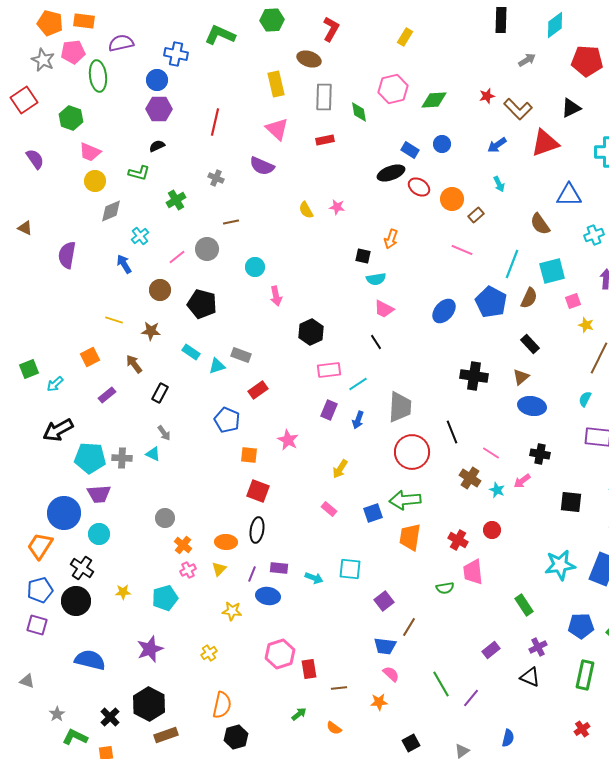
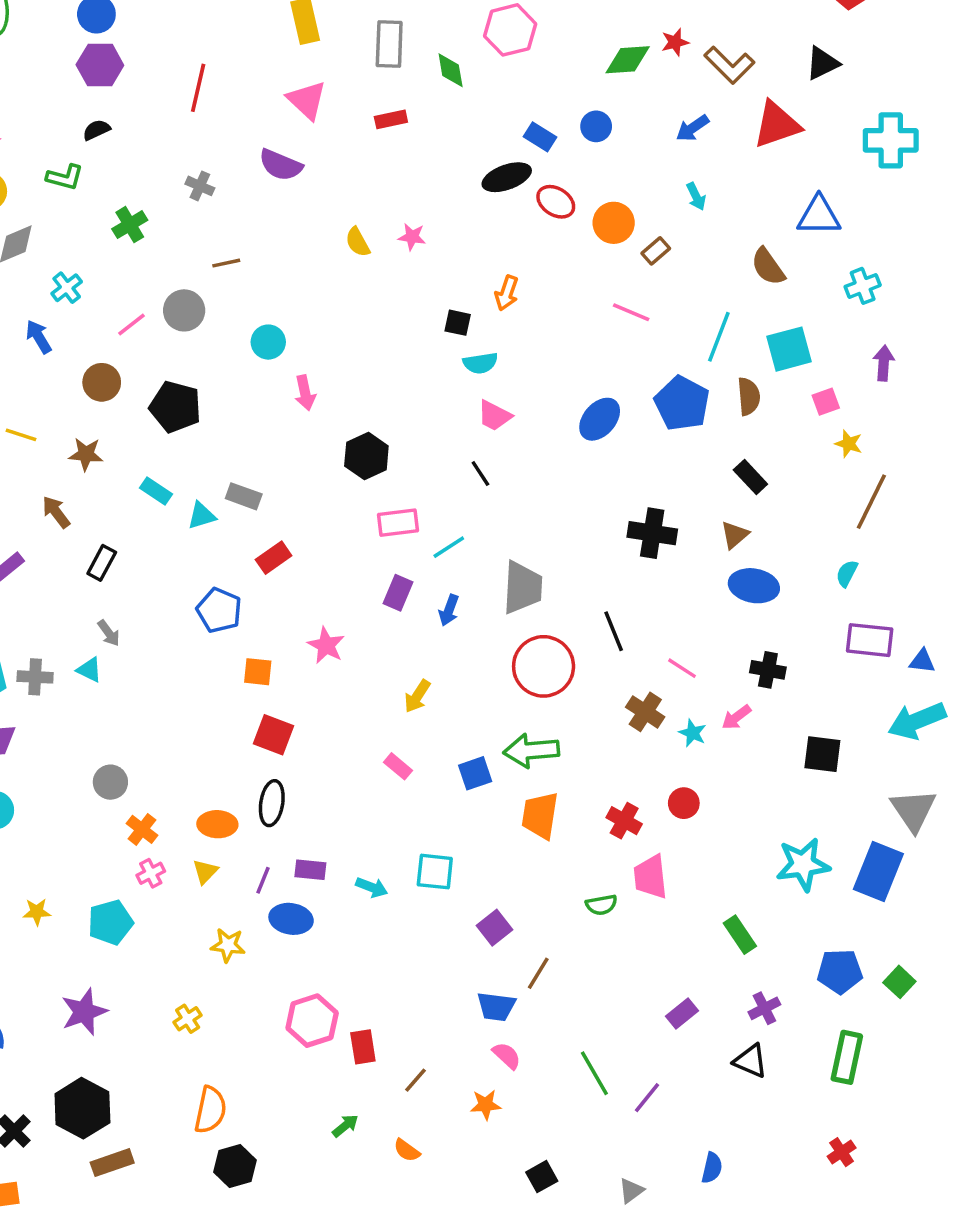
green diamond: (434, 100) -> (628, 60), moved
brown semicircle: (529, 298) -> (749, 396), turned -30
brown line: (339, 688) -> (416, 1080), turned -42

